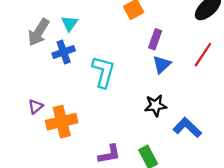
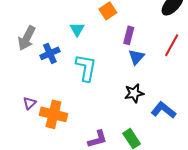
cyan triangle: (70, 23) -> (77, 29), moved
orange cross: (62, 122) -> (53, 114), turned 32

